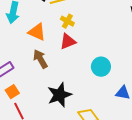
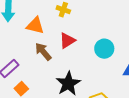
red triangle: (68, 41) -> (67, 41), moved

